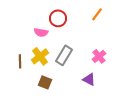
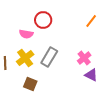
orange line: (97, 14) -> (91, 21), moved
purple triangle: (89, 79) -> (91, 75), moved

